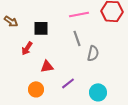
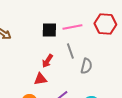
black square: (41, 28) -> (49, 30), moved
red arrow: (27, 48) -> (47, 61), moved

